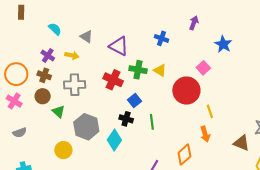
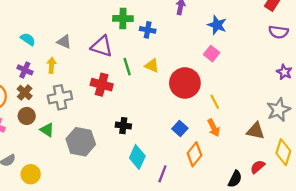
yellow arrow: (72, 55) -> (52, 65), turned -88
pink square: (203, 68) -> (212, 54), moved
green cross: (138, 70) -> (123, 19), moved
brown cross: (44, 75) -> (25, 92), turned 32
blue square: (135, 100) -> (180, 128), moved
green line: (152, 122) -> (127, 67), moved
cyan diamond: (114, 140) -> (137, 157), moved
yellow circle: (63, 150) -> (31, 174), moved

